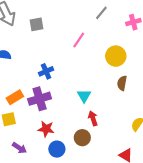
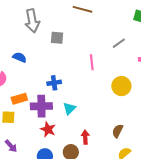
pink line: (79, 40) -> (92, 62), turned -56
brown semicircle: (122, 83) -> (118, 131), moved
cyan triangle: (84, 96) -> (69, 108), moved
red star: (46, 129) -> (48, 129), moved

